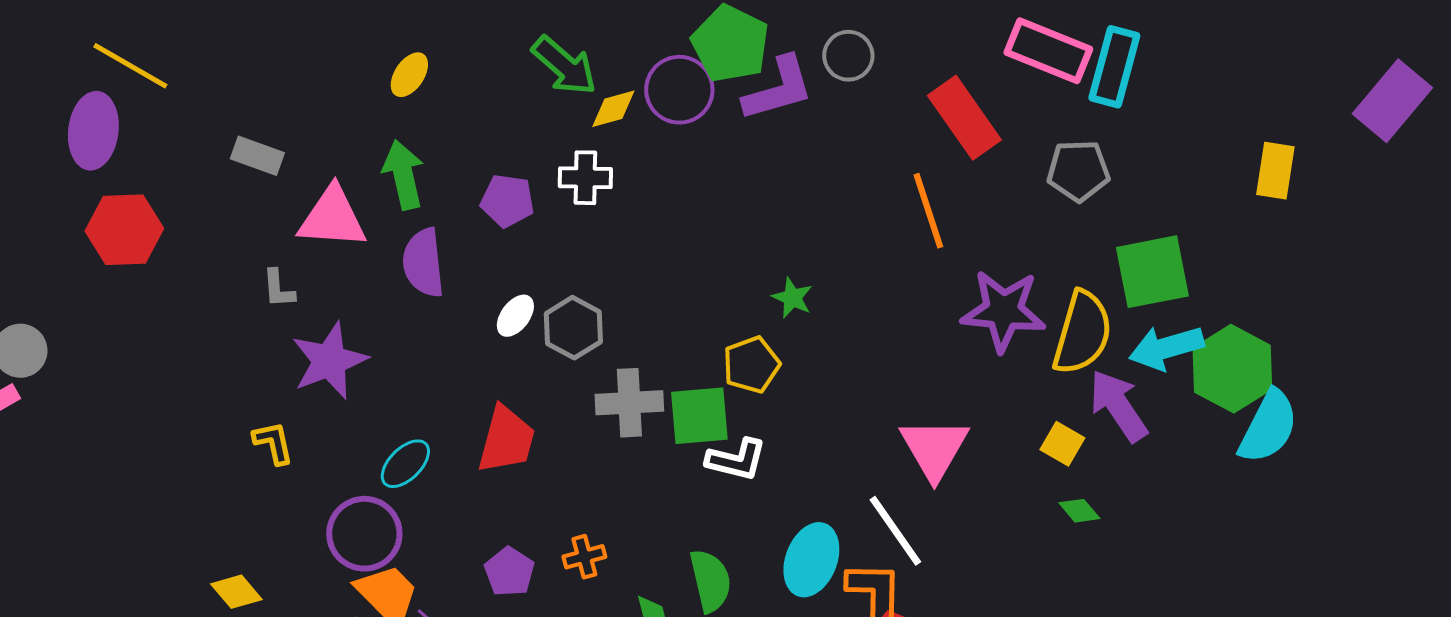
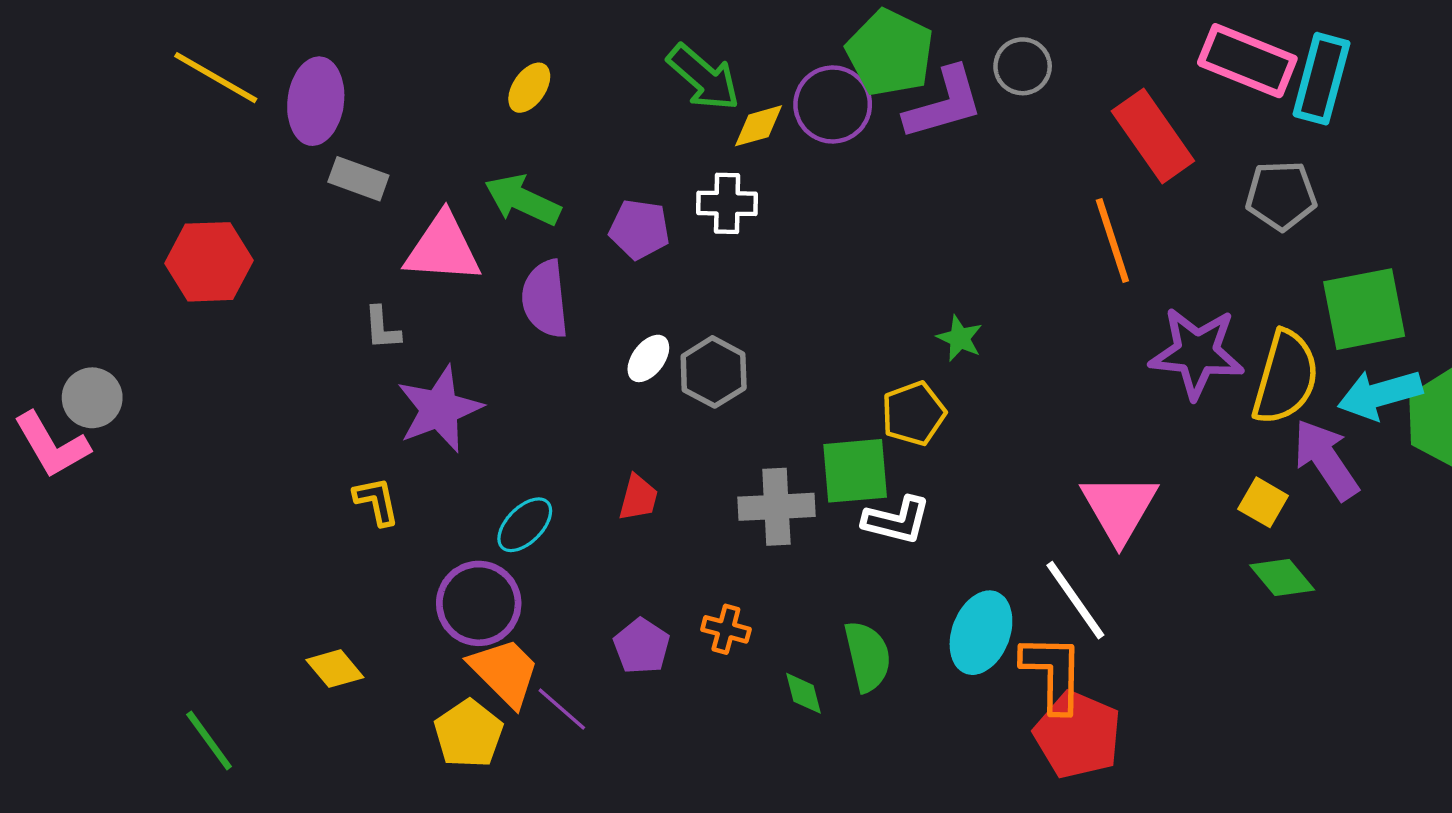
purple ellipse: (93, 131) -> (316, 101), moved
green arrow: (403, 175) -> (523, 200), turned -52
gray cross: (629, 403) -> (776, 507), moved
red trapezoid: (506, 440) -> (638, 498), size x0.6
green diamond: (1079, 511) -> (1282, 578), size x1.4
orange cross: (584, 557) -> (726, 629), turned 30

